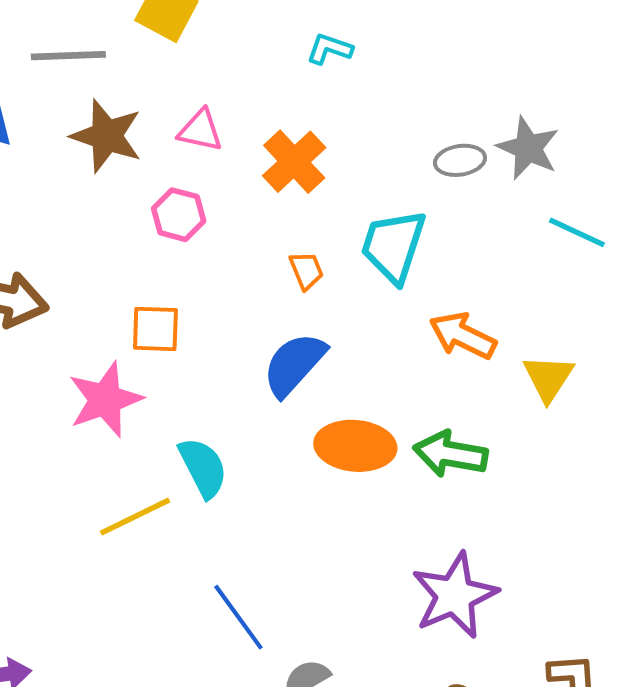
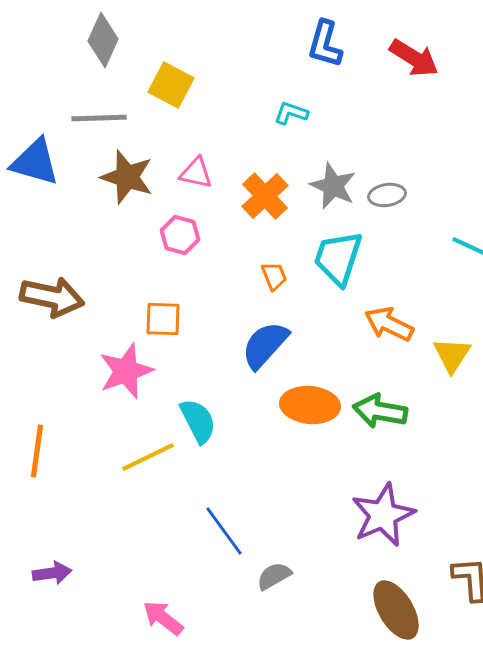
gray star: (528, 148) -> (333, 186), moved

